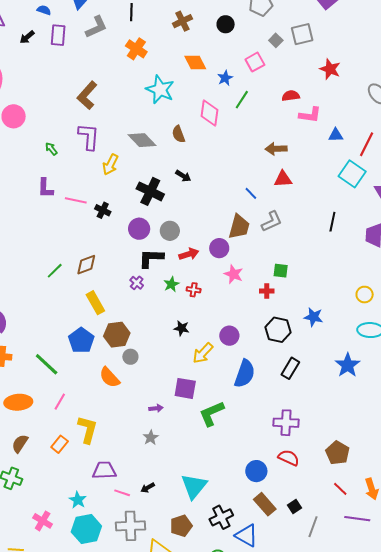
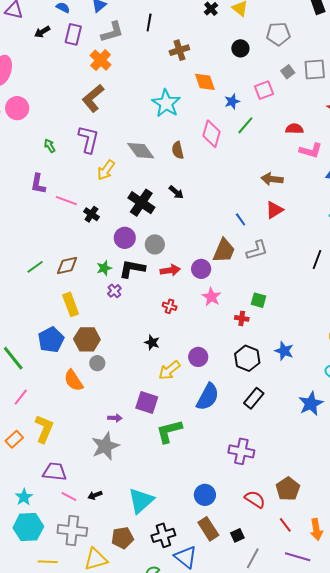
brown cross: (182, 21) -> (179, 50), moved
orange cross: (136, 49) -> (101, 60), moved
red triangle: (283, 179) -> (274, 210), turned -36
green star: (171, 284) -> (104, 268), moved
gray star: (151, 438) -> (105, 446), size x1.8
red semicircle: (289, 458) -> (255, 499), moved

